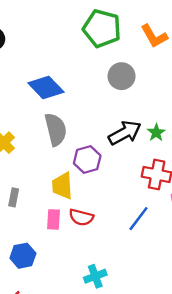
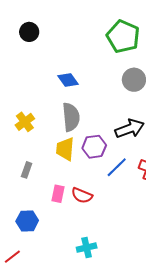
blue diamond: (46, 87) -> (68, 80), size x0.7
yellow trapezoid: (62, 186) -> (65, 149), moved
blue line: (139, 219) -> (117, 167), moved

